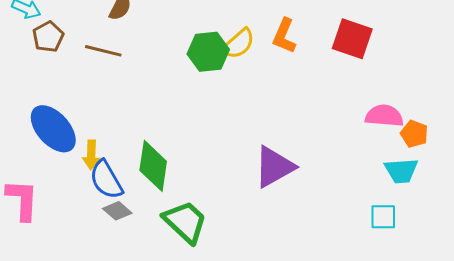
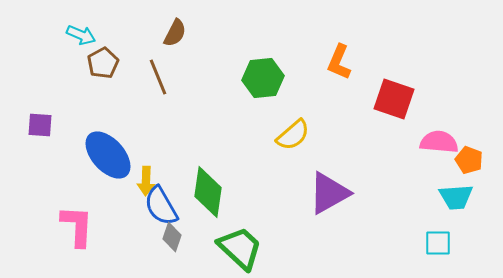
red square: (352, 39) -> (394, 99), moved
yellow semicircle: (238, 44) -> (293, 135), moved
brown line: (103, 51) -> (158, 77), turned 54
gray diamond: (117, 211) -> (172, 237), turned 68

